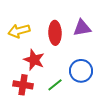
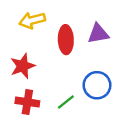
yellow arrow: (19, 31) -> (32, 20), moved
red star: (34, 60) -> (23, 66), moved, turned 30

